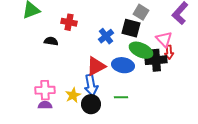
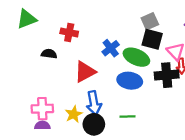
gray square: (141, 12) -> (150, 21), turned 35
black square: (131, 28) -> (152, 39), moved
green ellipse: (141, 50) -> (136, 57), moved
red triangle: (96, 66) -> (85, 72), moved

